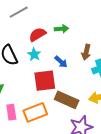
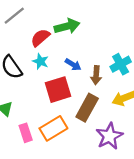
green arrow: (61, 29) -> (67, 26), size x1.5
brown arrow: (86, 52) -> (96, 75), moved
brown rectangle: (67, 100) -> (87, 108), turned -75

